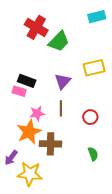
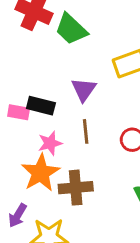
green trapezoid: (59, 41) -> (71, 29), turned 95
black rectangle: (27, 81) -> (41, 106), moved

